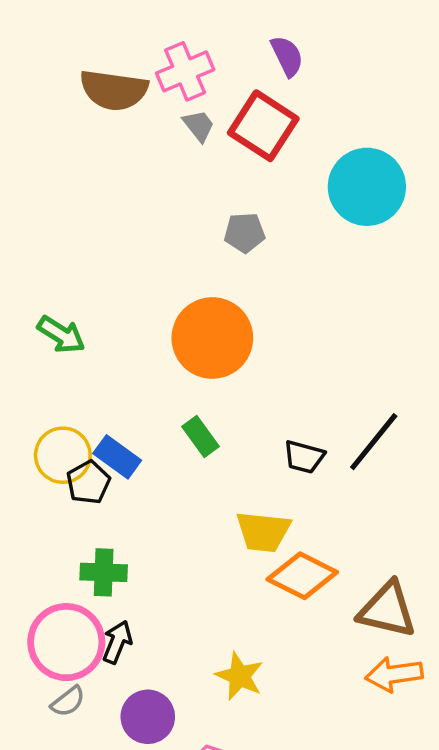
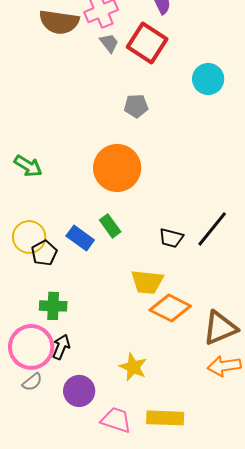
cyan circle: (367, 187) -> (208, 79), size x0.7
blue rectangle: (117, 457) -> (80, 238), moved
brown triangle: (387, 610) -> (220, 328), turned -36

